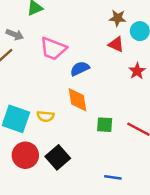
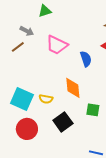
blue semicircle: (80, 69) -> (86, 59), moved, turned 91
black square: (58, 157) -> (63, 122), moved

